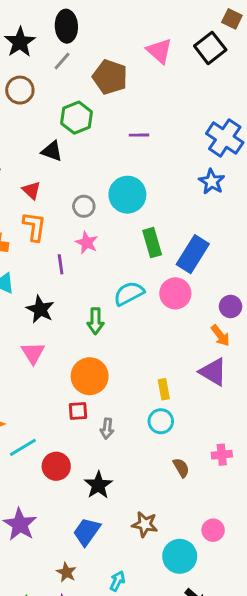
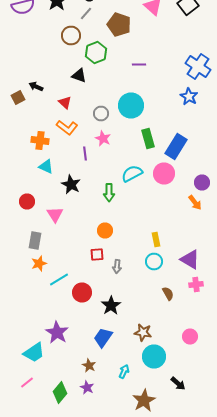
brown circle: (20, 90) -> (71, 36), moved
orange L-shape: (34, 227) -> (67, 128), turned 120
pink triangle: (33, 353) -> (55, 214), moved
purple triangle: (213, 372) -> (190, 260), moved
orange circle: (90, 376) -> (105, 230), size x0.6
cyan circle: (180, 556) -> (154, 356), moved

